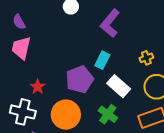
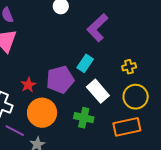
red star: (38, 87) -> (28, 85), moved
green cross: (108, 114) -> (84, 118), turned -30

